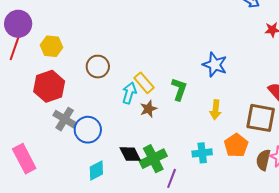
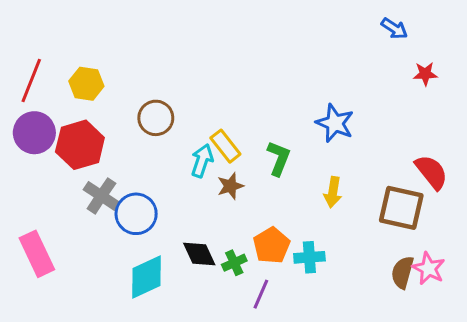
purple circle: (18, 24) -> (34, 133), moved
orange pentagon: (236, 145) -> (272, 245), moved
green cross: (153, 159) -> (234, 263), size x0.6
cyan diamond: (96, 171) -> (146, 277), size x1.4

